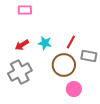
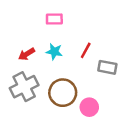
pink rectangle: (25, 10) -> (54, 19), moved
brown circle: (64, 65) -> (63, 93), moved

